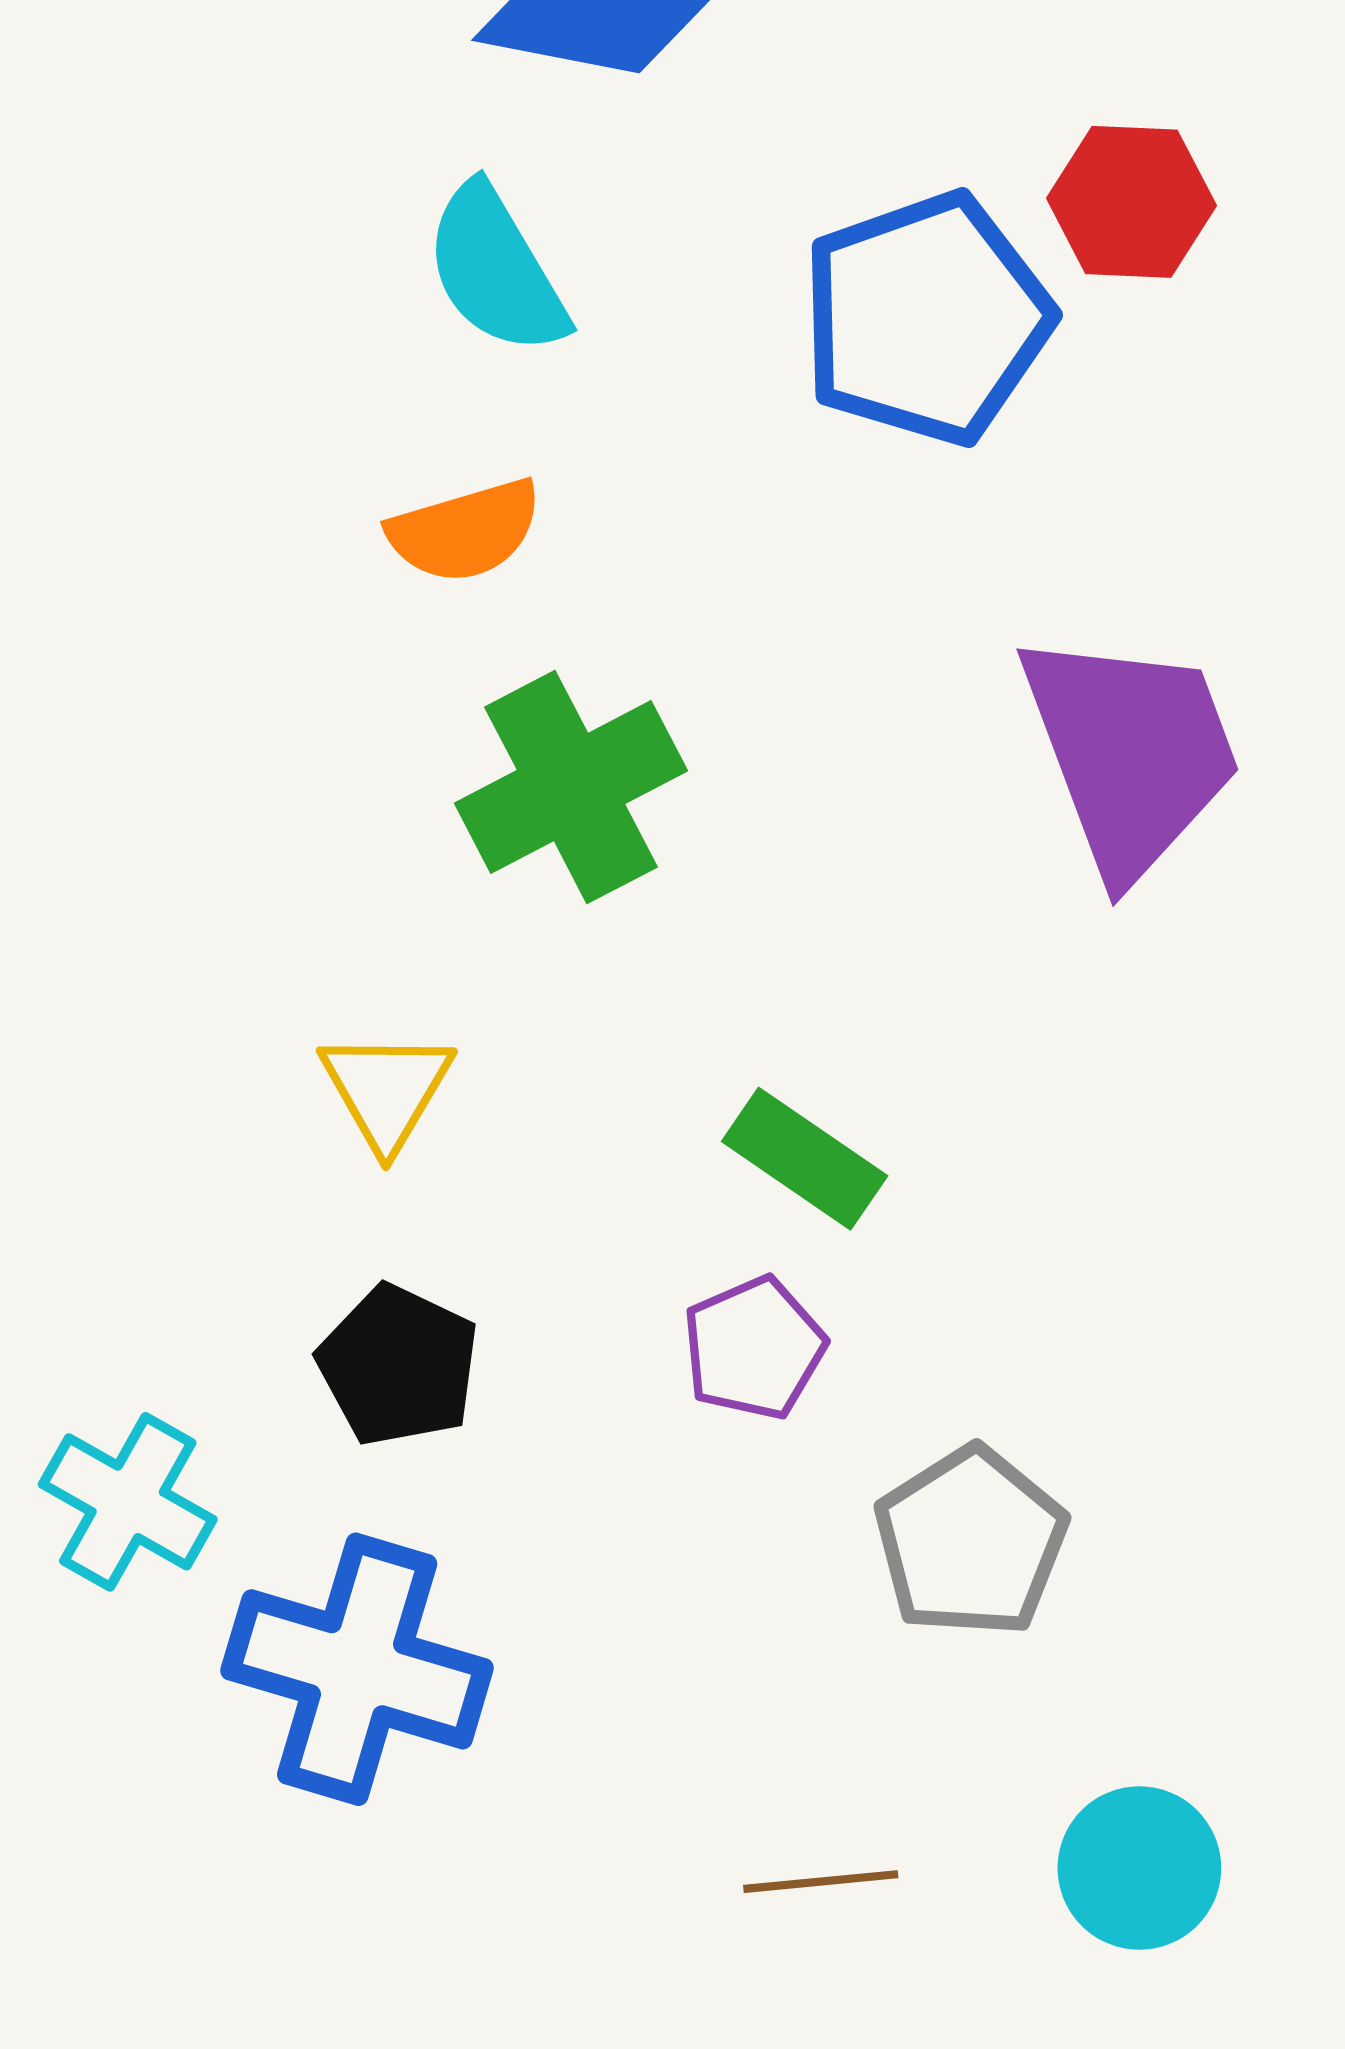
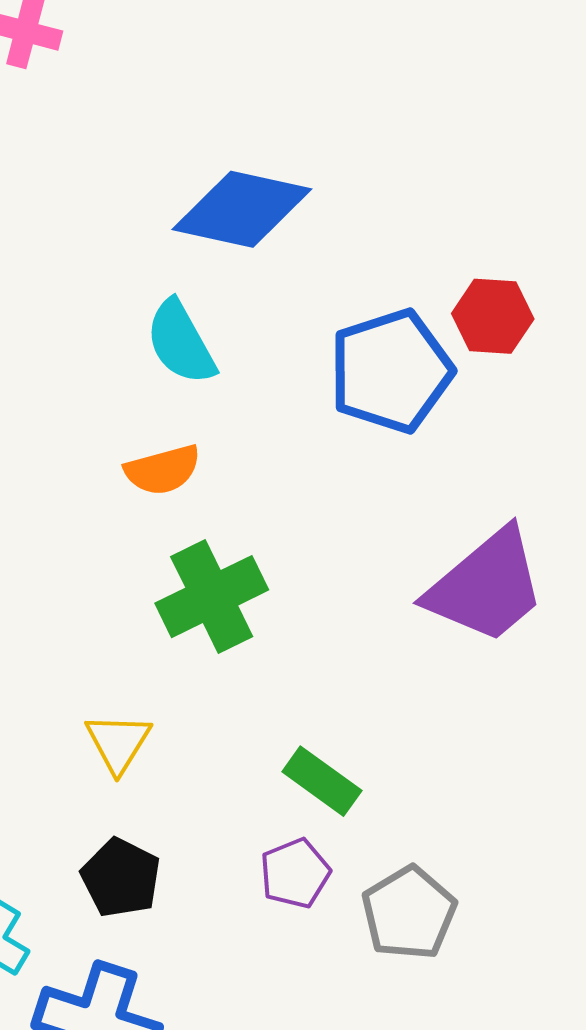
purple trapezoid: (1131, 753) -> (486, 586), turned 69
gray pentagon: (971, 1542) -> (409, 913), moved

